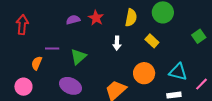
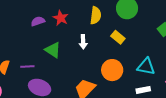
purple line: (52, 49) -> (27, 67), moved
green triangle: (78, 57) -> (53, 50), moved, turned -42

